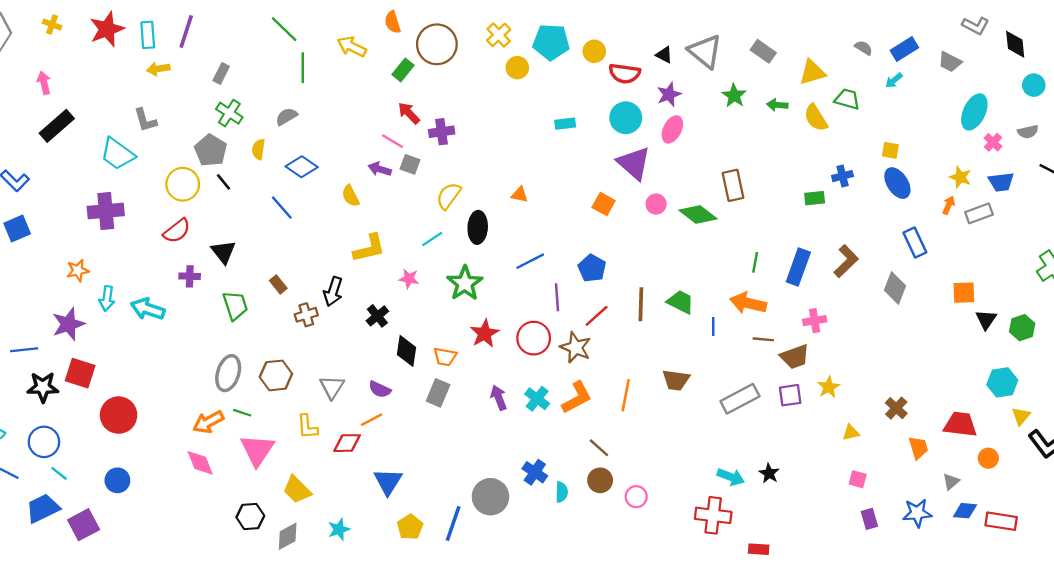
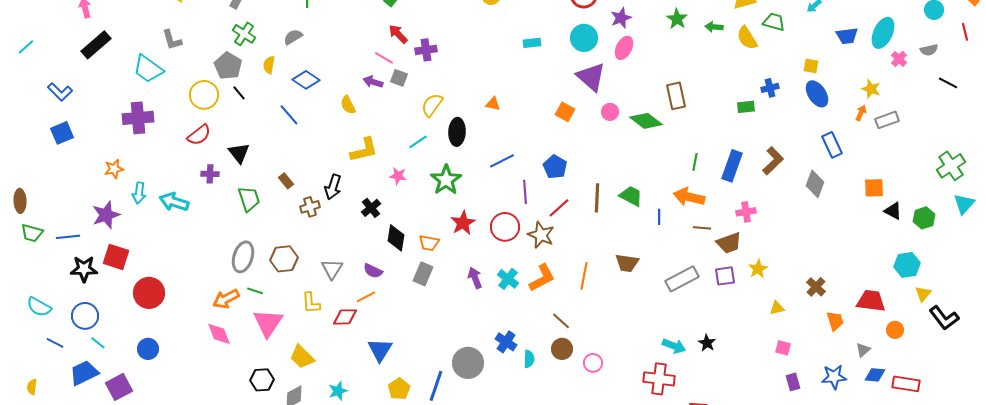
blue trapezoid: (1001, 182) -> (847, 36), moved
black triangle: (986, 319) -> (893, 211), turned -36

